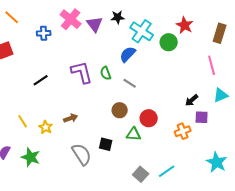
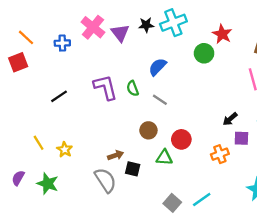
orange line: (12, 17) -> (26, 37), moved
cyan cross: (142, 31) -> (173, 23), moved, turned 35
brown arrow: (71, 118) -> (116, 155), moved

